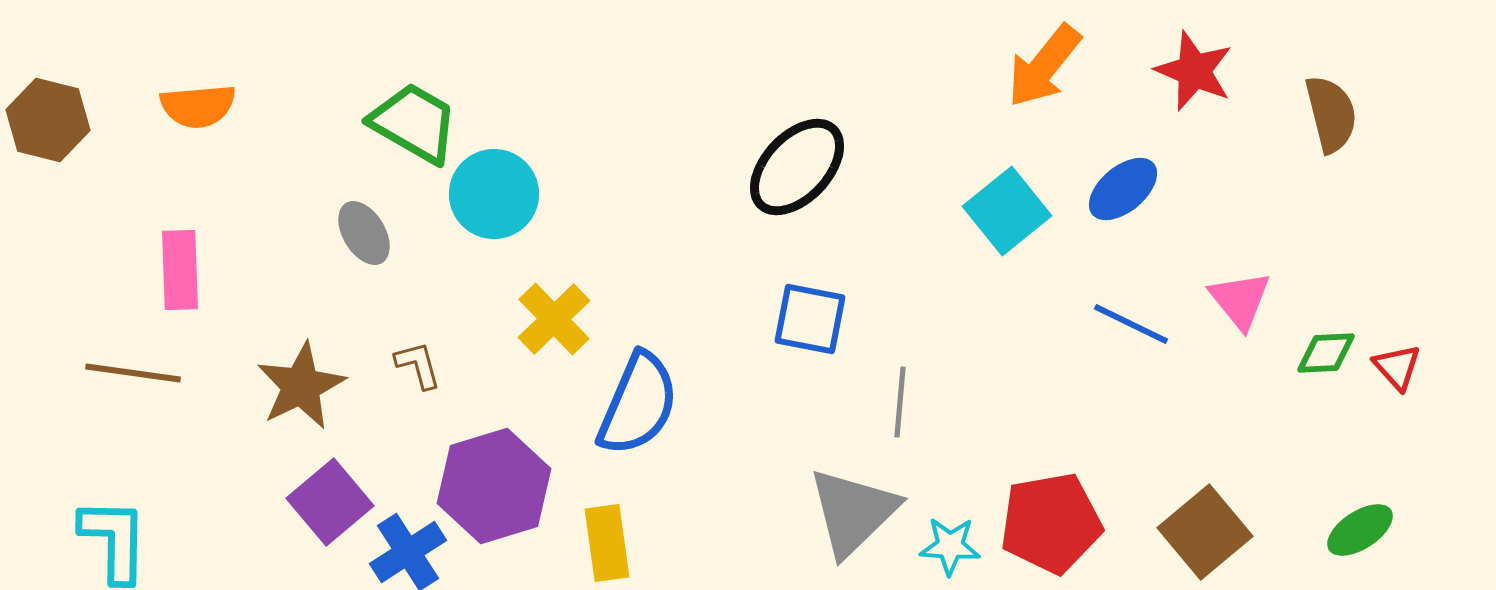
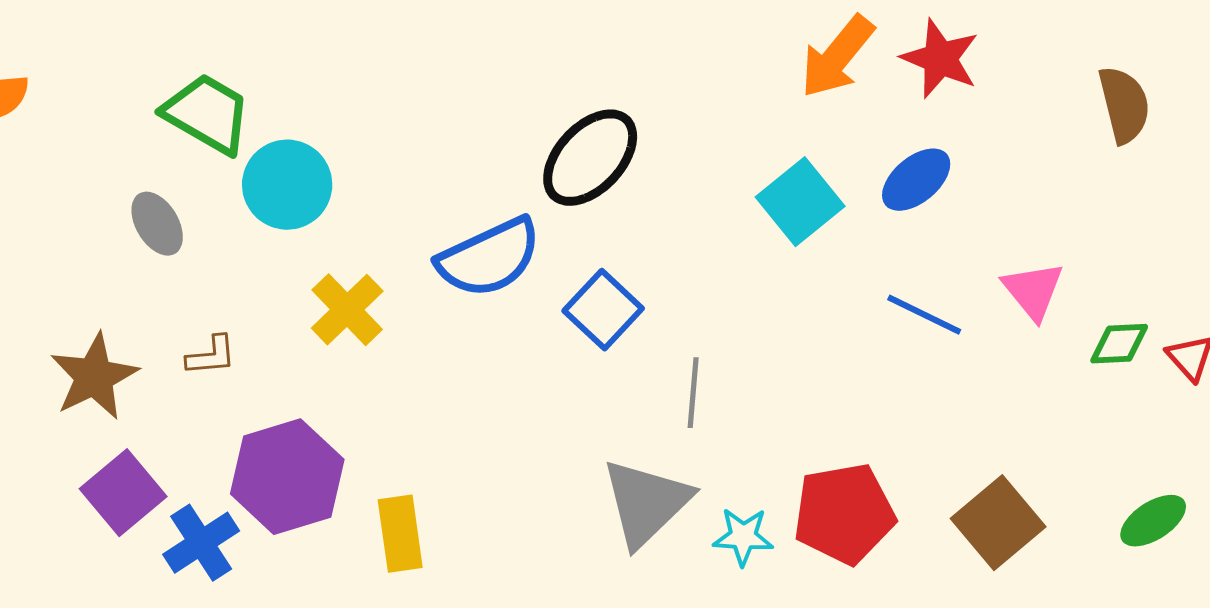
red star: (1194, 71) -> (940, 59), moved
blue square: (810, 319) -> (603, 310), turned 32
brown L-shape: (418, 365) -> (211, 356), turned 100
blue semicircle: (638, 404) -> (489, 258), moved, turned 42

